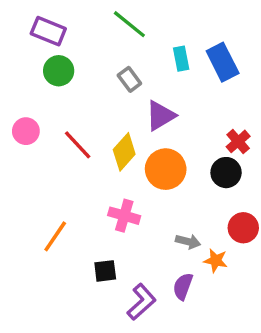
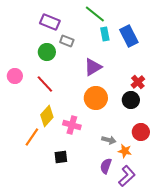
green line: (129, 24) -> (95, 14), moved
purple rectangle: (48, 31) -> (50, 22), moved
green circle: (59, 71) -> (47, 52), moved
gray rectangle: (129, 79) -> (67, 41), moved, turned -32
yellow diamond: (124, 152) -> (47, 116), moved
purple L-shape: (141, 302) -> (127, 176), moved

